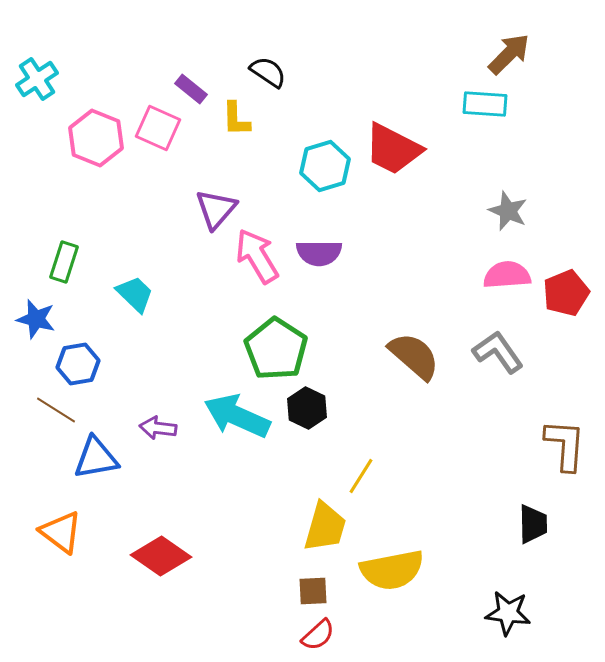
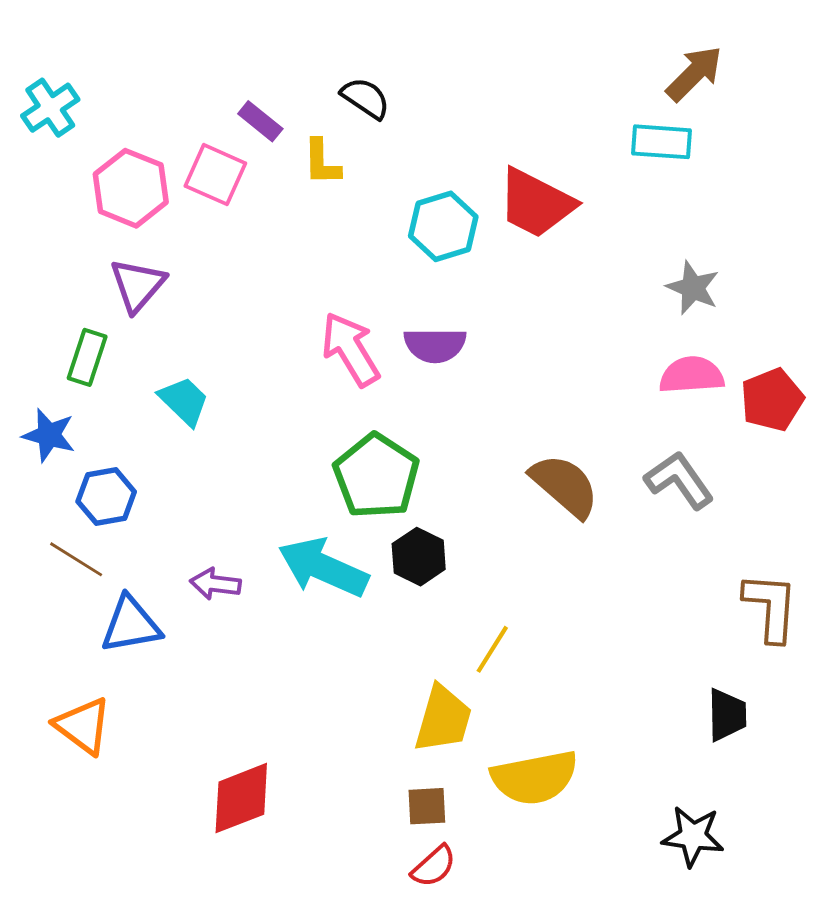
purple triangle: (216, 209) -> (138, 285), moved
red diamond: (161, 556) -> (241, 798), moved, turned -56

